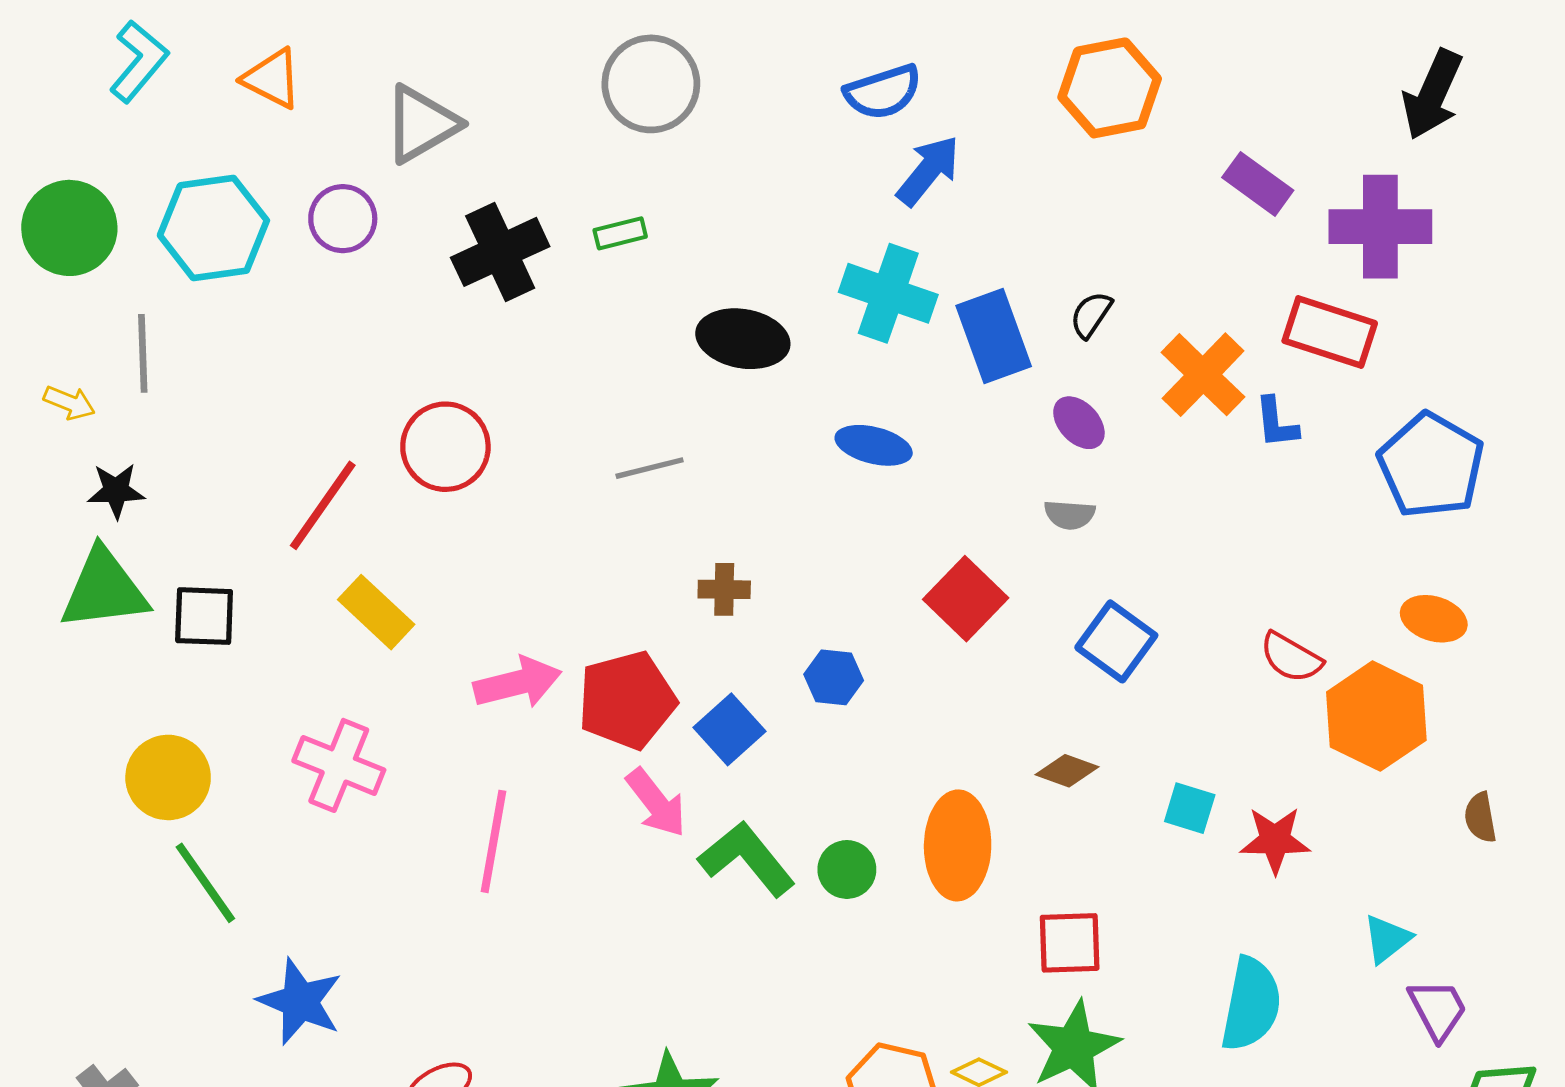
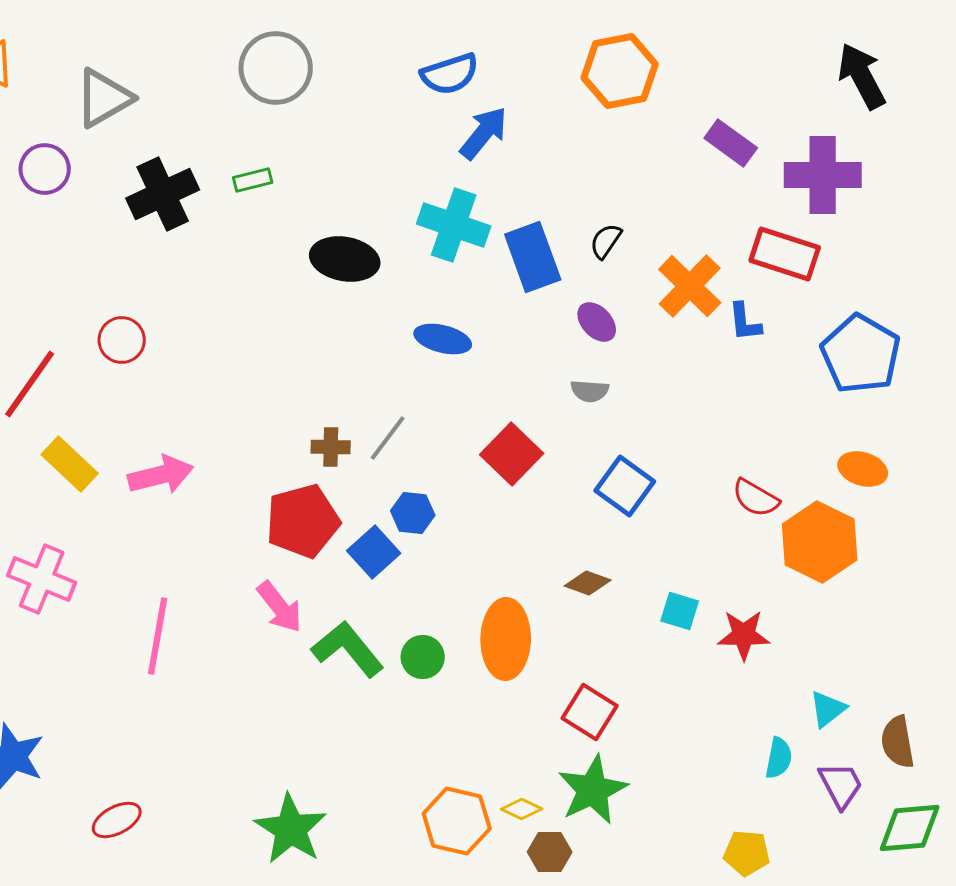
black arrow: (1432, 95) -> (862, 76), turned 128
red circle: (445, 447) -> (122, 340), size x0.7
gray line: (650, 468) -> (388, 438), moved, turned -39
pink arrow: (517, 683) -> (161, 475), moved
red pentagon: (627, 700) -> (303, 521), moved
blue square: (730, 729) -> (374, 552), moved
brown semicircle: (1480, 817) -> (898, 742), moved, size x1.4
red square: (1070, 943) -> (590, 712), turned 34
cyan semicircle: (1251, 1004) -> (779, 758), moved, size x0.6
purple trapezoid: (1438, 1010) -> (841, 785), moved

